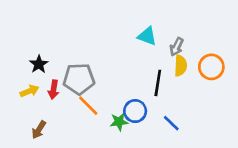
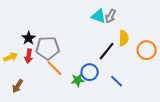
gray arrow: (177, 47) -> (111, 16), moved
black star: (39, 64) -> (29, 38), moved
orange circle: (211, 67) -> (147, 50), moved
black line: (158, 83) -> (107, 51), turned 30

